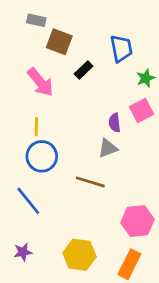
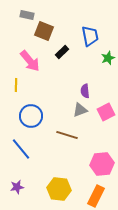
pink square: (142, 110) -> (106, 112), moved
yellow line: (36, 127) -> (16, 85), moved

